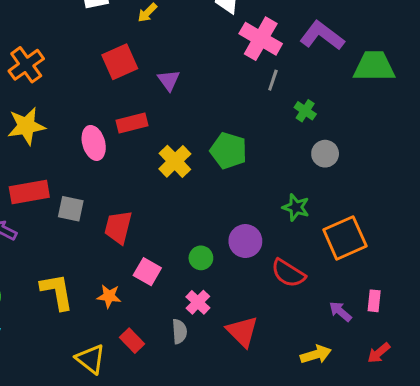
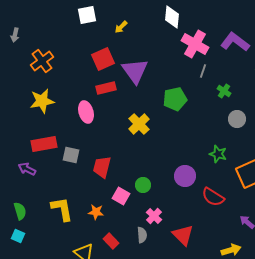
purple triangle: (169, 80) -> (135, 71), size x1.8
red rectangle: (132, 123) -> (106, 88), moved
green pentagon: (229, 151) -> (175, 99), moved, turned -30
green circle: (201, 258) -> (143, 185), moved

